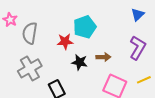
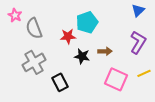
gray semicircle: (30, 33) -> (34, 28), turned -30

